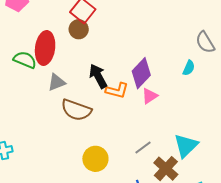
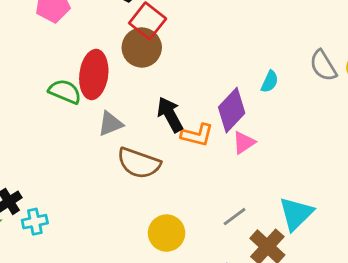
brown circle: (79, 29) -> (142, 48), size x1.4
cyan semicircle: (189, 68) -> (270, 82), moved

